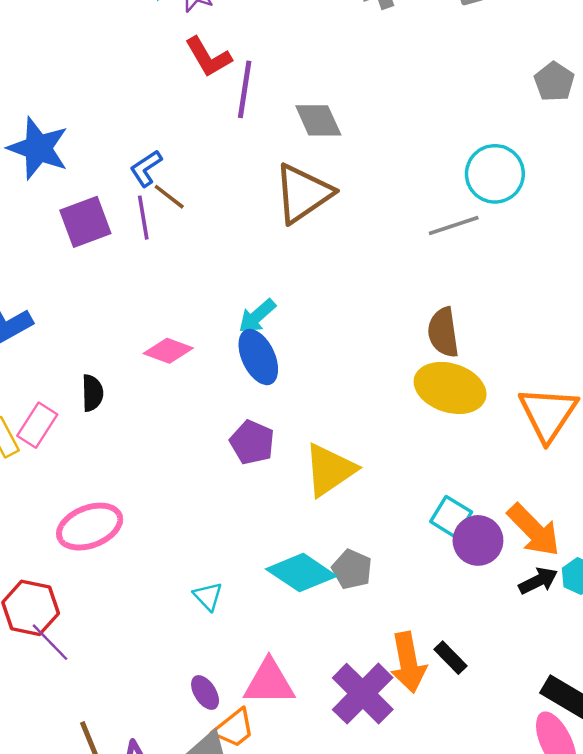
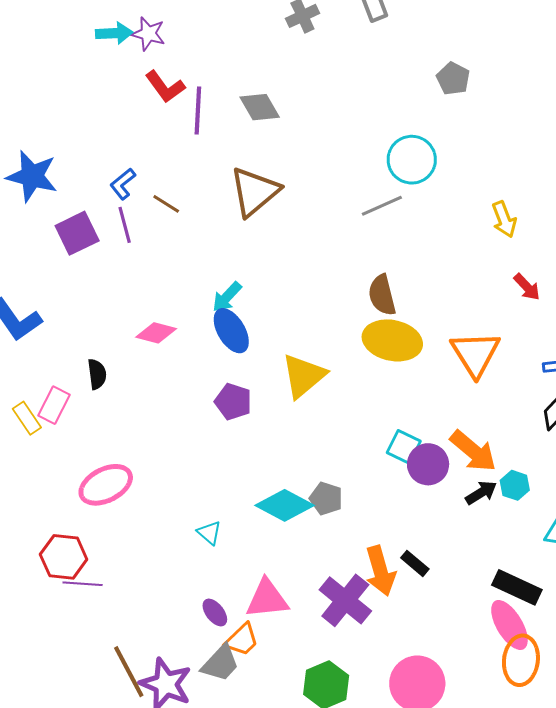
gray diamond: (318, 120) -> (260, 107), moved
brown line: (169, 197) -> (166, 204), moved
yellow triangle: (330, 470) -> (304, 376), moved
purple line: (50, 642) -> (83, 584), turned -36

